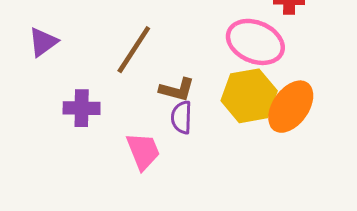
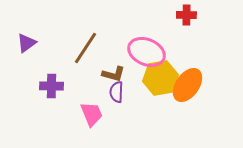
pink ellipse: (255, 42) -> (146, 52), moved

